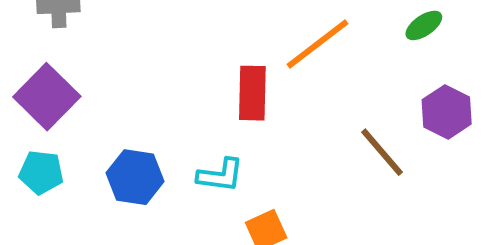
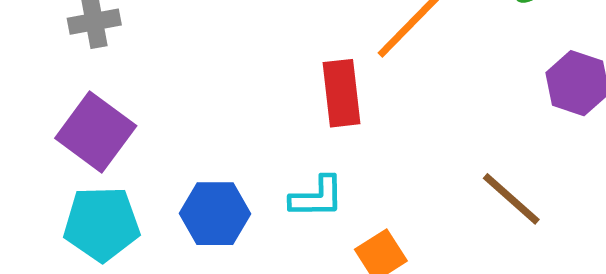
brown line: (382, 152) -> (511, 199), moved
cyan pentagon: (41, 172) -> (102, 224), size x1.4

